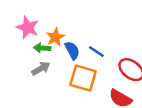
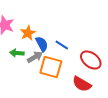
green arrow: (42, 48) -> (17, 53), moved
gray arrow: (41, 68) -> (35, 57), moved

